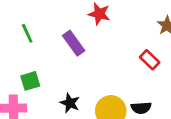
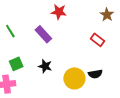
black star: (70, 103) -> (45, 66), moved

